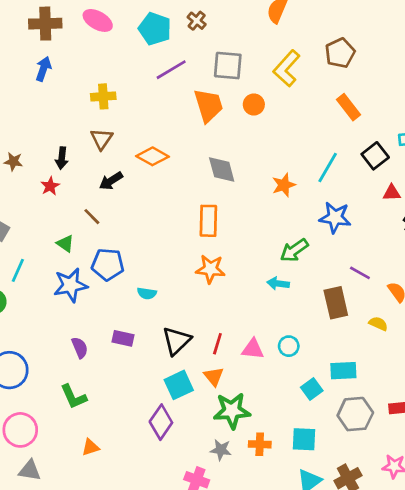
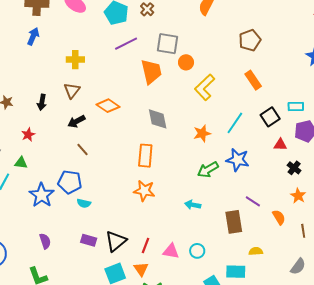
yellow L-shape: (287, 68) -> (205, 87), moved
orange circle: (254, 105) -> (186, 62), moved
red star: (50, 186) -> (28, 135), moved
brown line: (92, 217) -> (83, 150), moved
green triangle: (65, 244) -> (21, 163), moved, turned -32
green arrow: (294, 250) -> (208, 170), moved
blue star: (70, 285) -> (42, 195), turned -30
cyan semicircle: (147, 293) -> (84, 203), moved
yellow semicircle: (378, 324) -> (256, 251), moved, turned -32
purple rectangle: (123, 338) -> (89, 240), moved

